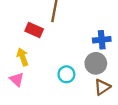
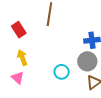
red rectangle: (34, 30) -> (19, 30), moved, turned 35

